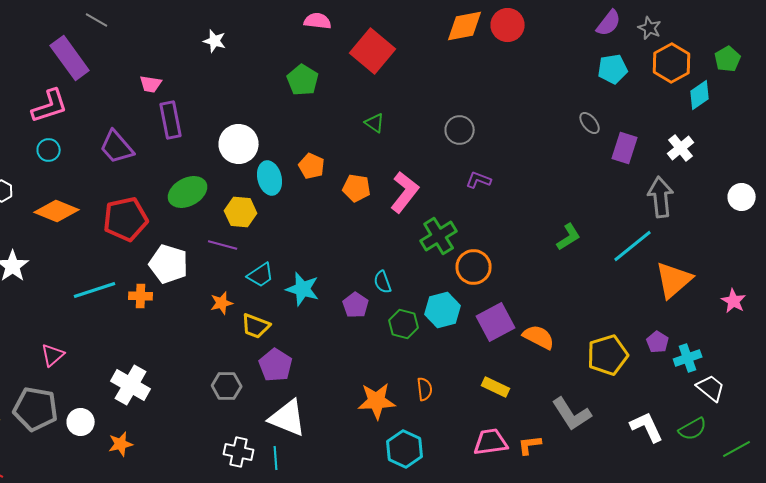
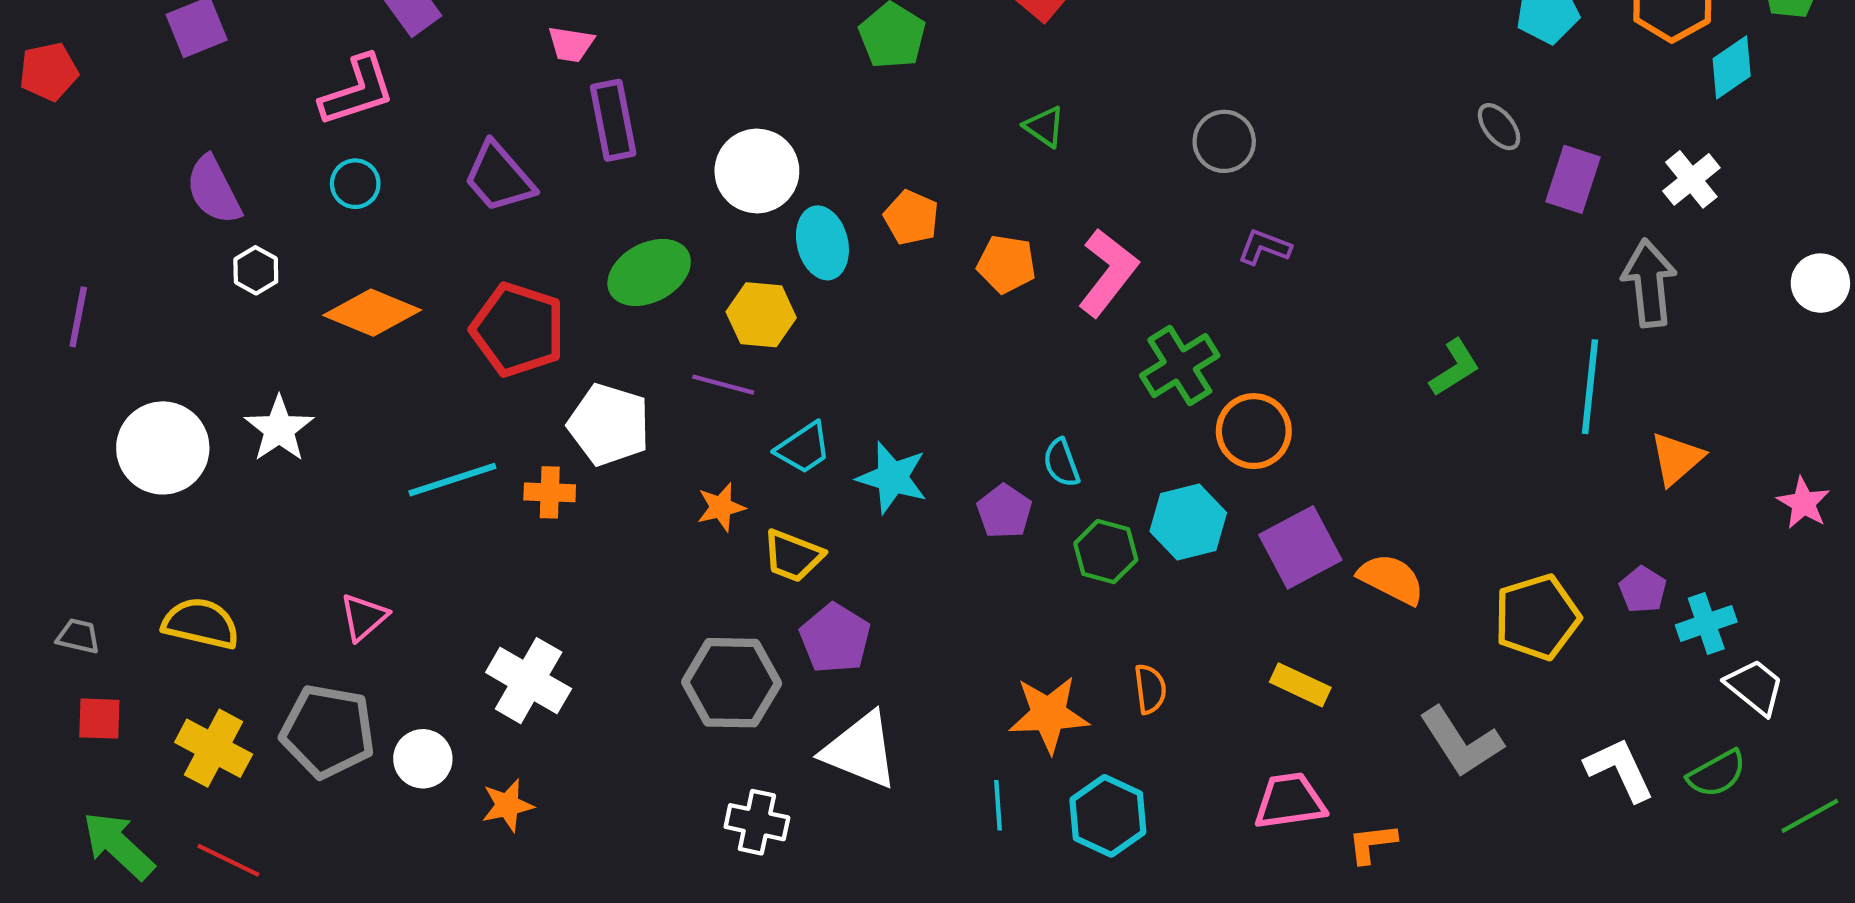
red pentagon: (126, 219) -> (518, 330), turned 30
cyan line: (633, 246) -> (1590, 387), turned -45
orange triangle: (674, 280) -> (1677, 459), size x0.7
gray hexagon: (227, 386) -> (732, 683), size x1.5
orange L-shape: (530, 445) -> (1372, 843), moved
cyan line: (276, 458) -> (998, 805), moved

